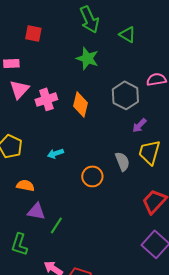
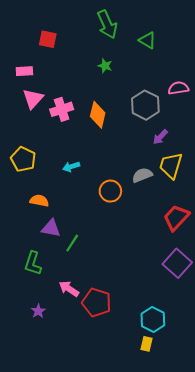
green star: (87, 58) -> (105, 66), size x0.6
gray semicircle: (122, 161) -> (142, 175), turned -90

